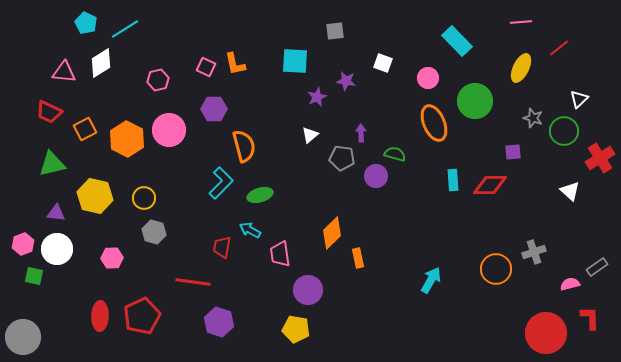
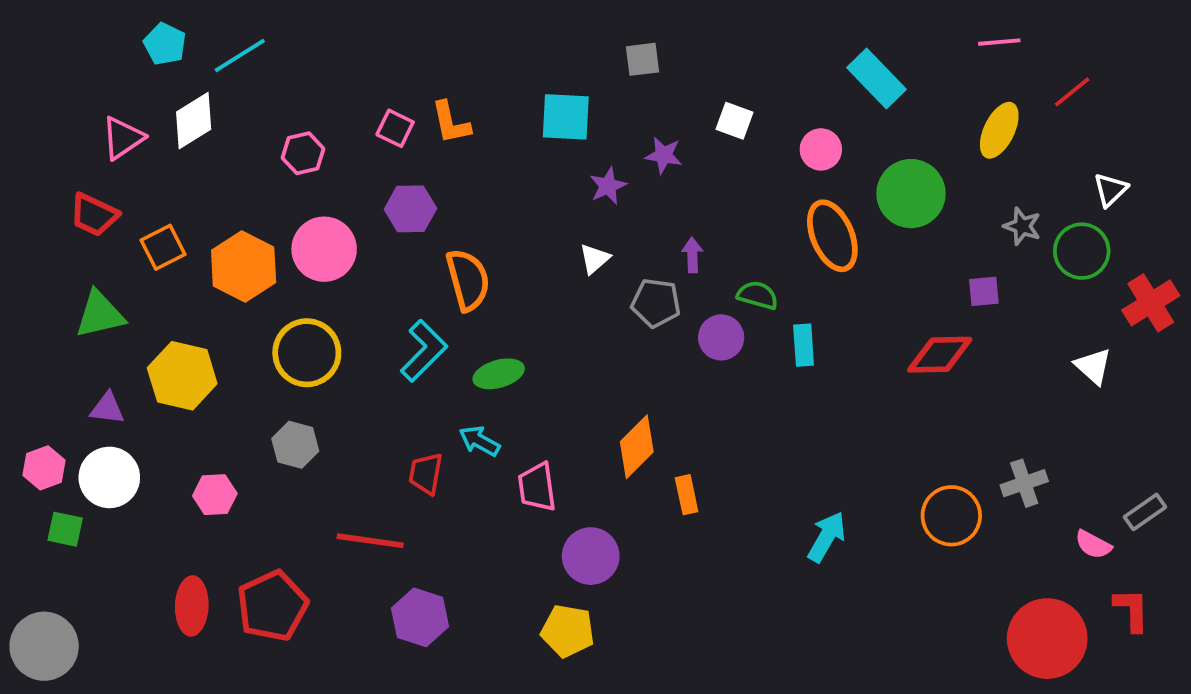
pink triangle: (64, 72) -> (123, 138), turned -40
cyan rectangle: (453, 180) -> (804, 345), moved
yellow circle: (144, 198) -> (307, 353), moved, size x1.5
pink semicircle: (570, 284) -> (1093, 545), turned -138

